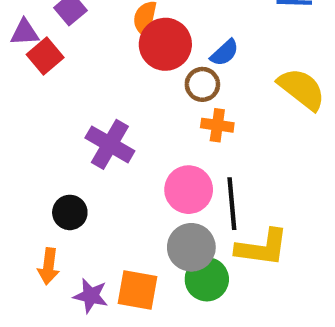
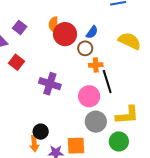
red square: (45, 56) -> (17, 62), moved
black line: (232, 204) -> (107, 82), moved
black circle: (70, 212) -> (41, 132), moved
green circle: (207, 279) -> (119, 141), moved

